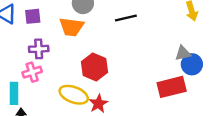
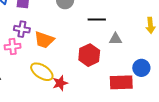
orange trapezoid: (71, 27) -> (44, 40), moved
gray triangle: (183, 53) -> (115, 39), moved
red hexagon: (95, 67) -> (89, 55), moved

